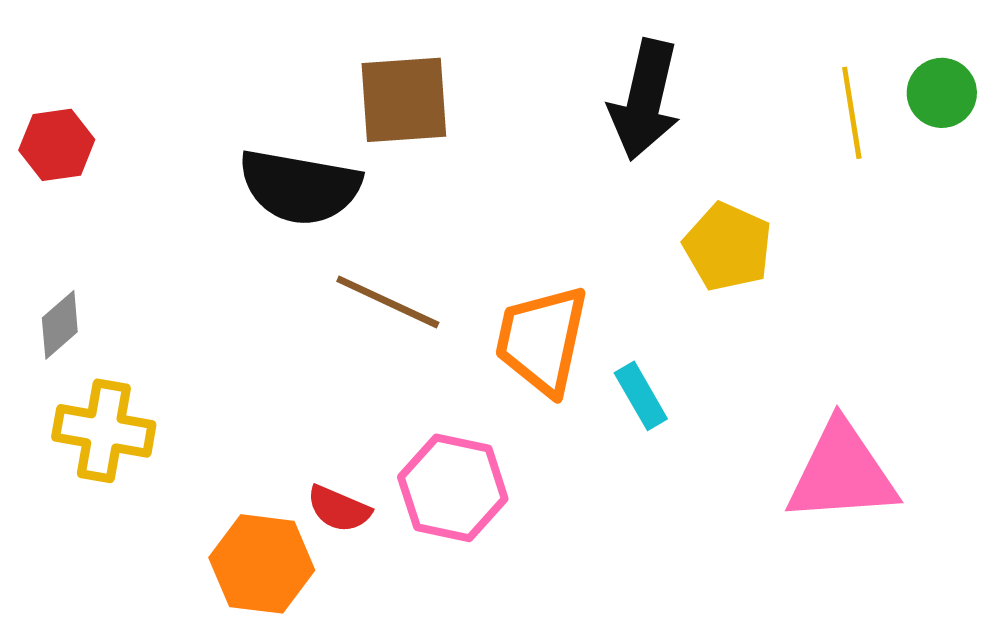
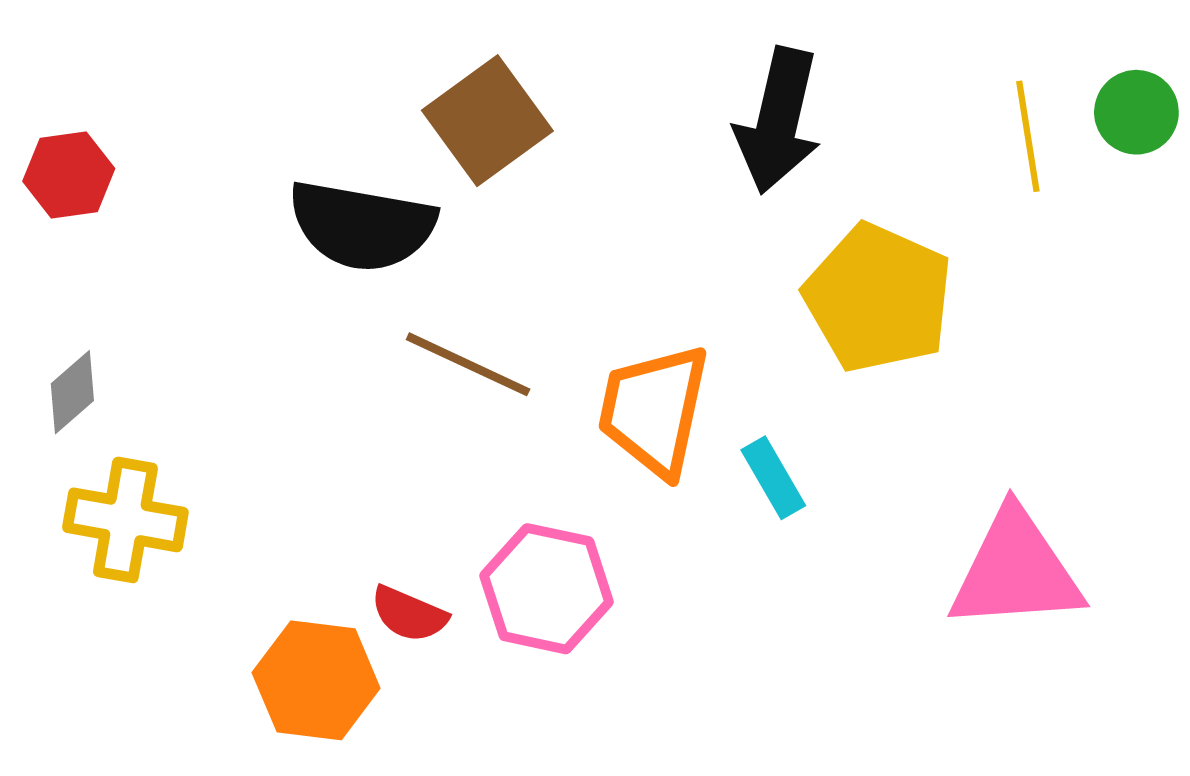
brown square: (404, 100) -> (487, 121), turned -32
yellow pentagon: (728, 247) -> (878, 298), size x1.4

